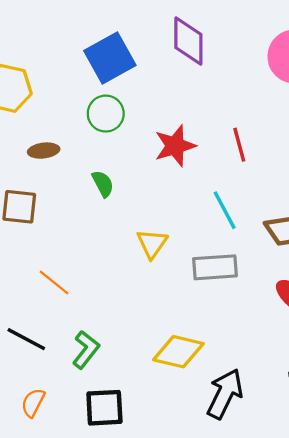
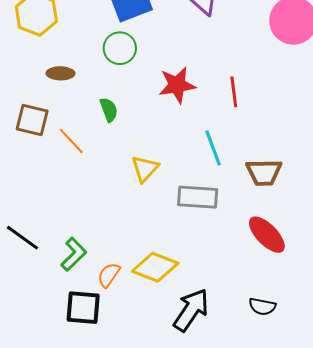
orange line: (54, 283) -> (71, 141), moved
orange semicircle: (33, 403) -> (109, 275), moved

